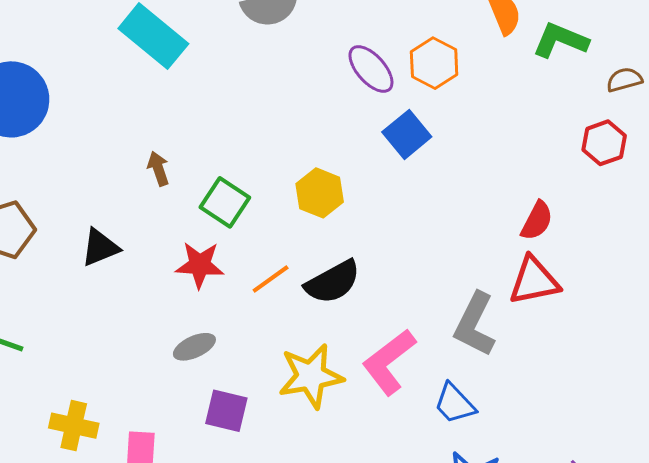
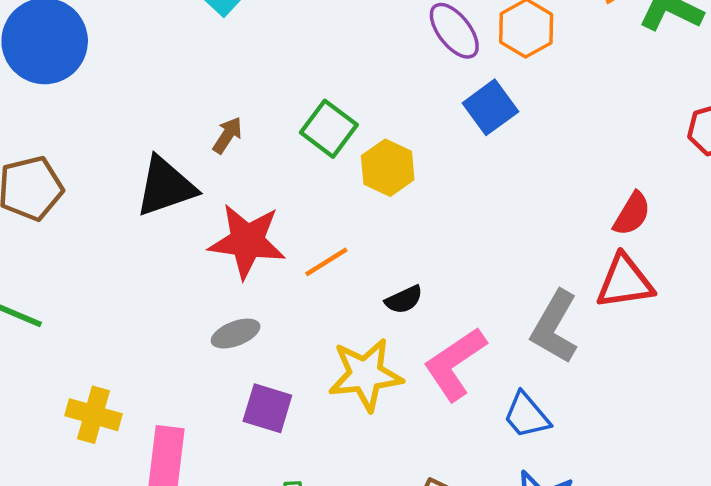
brown arrow: (158, 169) -> (228, 135), moved, turned 48
green square: (225, 202) -> (329, 129), moved
black triangle: (100, 247) -> (166, 187), moved, size x1.4
red star: (200, 265) -> (247, 241), size x1.4
black semicircle: (333, 282) -> (404, 300), moved, size x0.6

